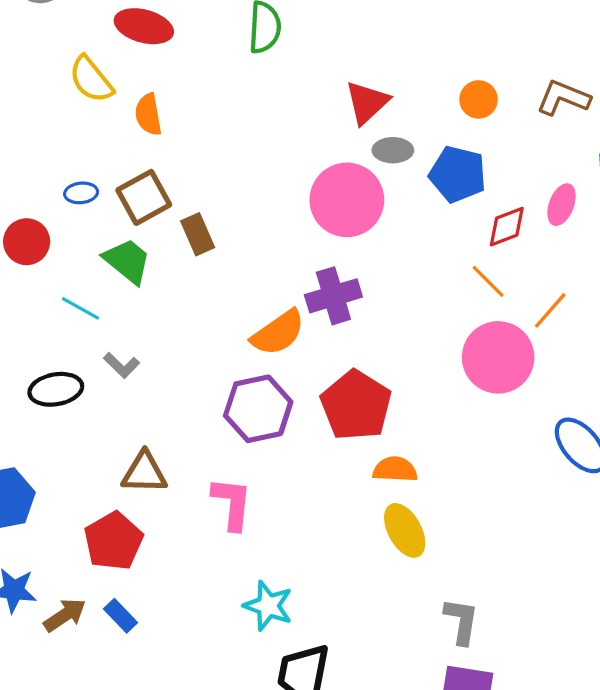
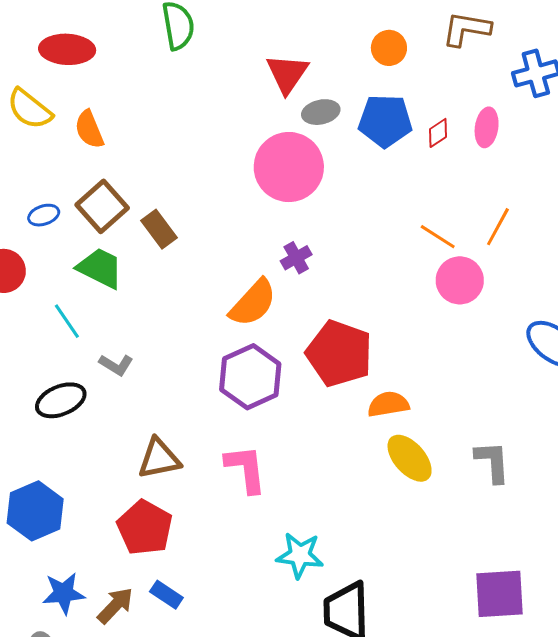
red diamond: (507, 227) -> (438, 133), moved, size x0.7
orange line: (488, 281) -> (438, 237), moved
purple cross: (333, 296) -> (296, 258), size x0.6
cyan line: (81, 308) -> (67, 321), turned 39
pink circle: (498, 357) -> (460, 280), size x0.7
gray L-shape: (461, 621) -> (492, 462), moved

